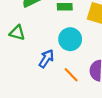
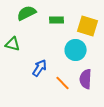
cyan circle: (70, 39) -> (76, 50), moved

